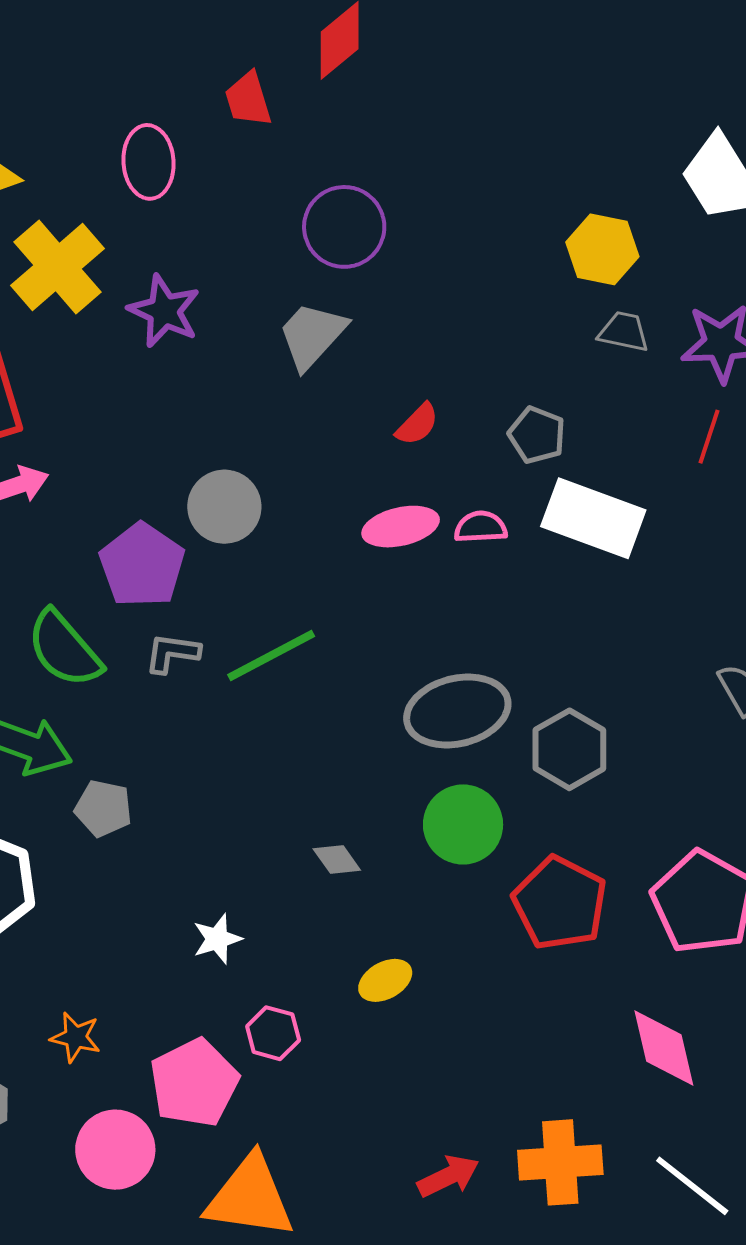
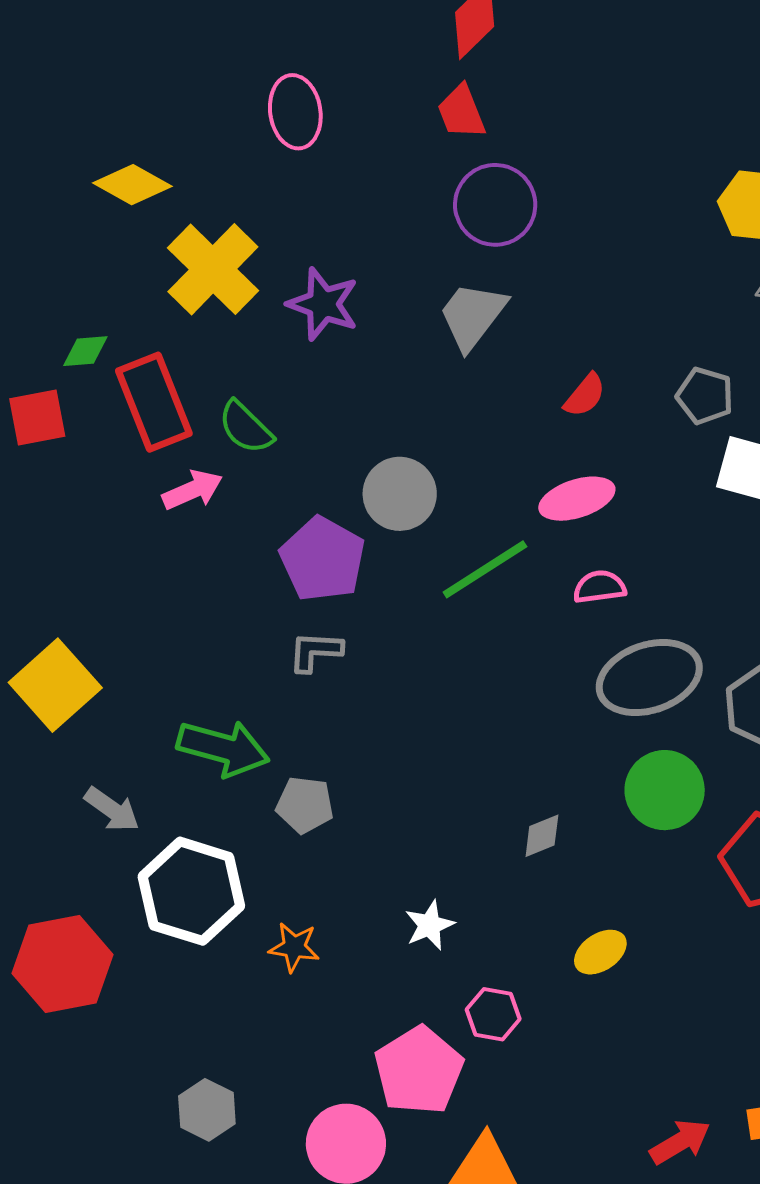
red trapezoid: (248, 99) -> (461, 112), moved
pink ellipse: (149, 162) -> (295, 112), moved
pink semicircle: (481, 527) -> (600, 587), moved
green semicircle: (64, 649) -> (246, 427), moved, size x0.7
gray L-shape: (172, 653) -> (315, 651), moved
green line: (271, 656) -> (485, 569), moved
gray diamond: (337, 860) -> (542, 836), turned -72
orange star: (76, 1037) -> (294, 947), moved

